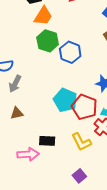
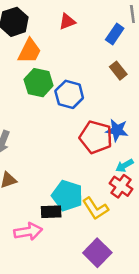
cyan pentagon: (65, 100) -> (67, 196), moved
red pentagon: (84, 107) -> (96, 137), moved
purple square: (79, 176) -> (97, 253), size x1.5

